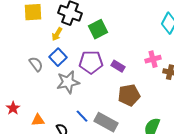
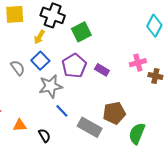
purple pentagon: (91, 62) -> (74, 66), turned -30
brown pentagon: (129, 95) -> (114, 113), moved
blue line: (82, 116) -> (62, 111), moved

